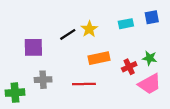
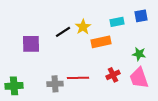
orange rectangle: (99, 58) -> (101, 42), moved
red cross: (129, 67) -> (113, 75), moved
gray cross: (43, 80) -> (55, 84), moved
pink trapezoid: (150, 84) -> (139, 78), turned 100

